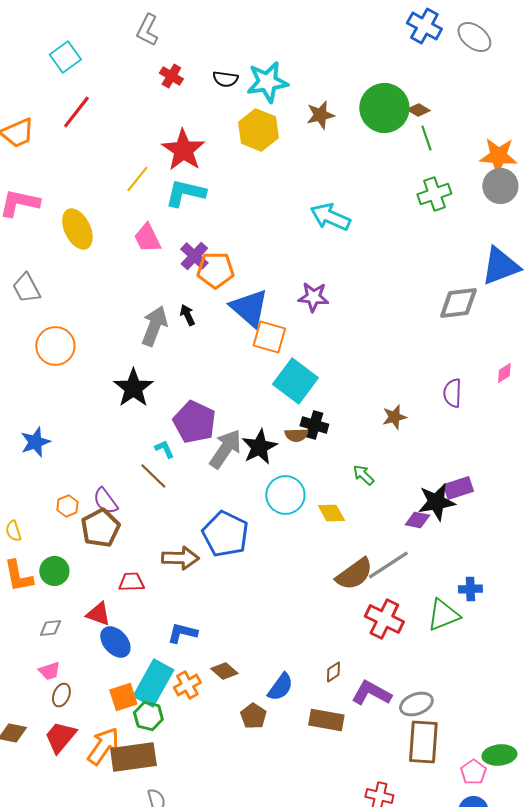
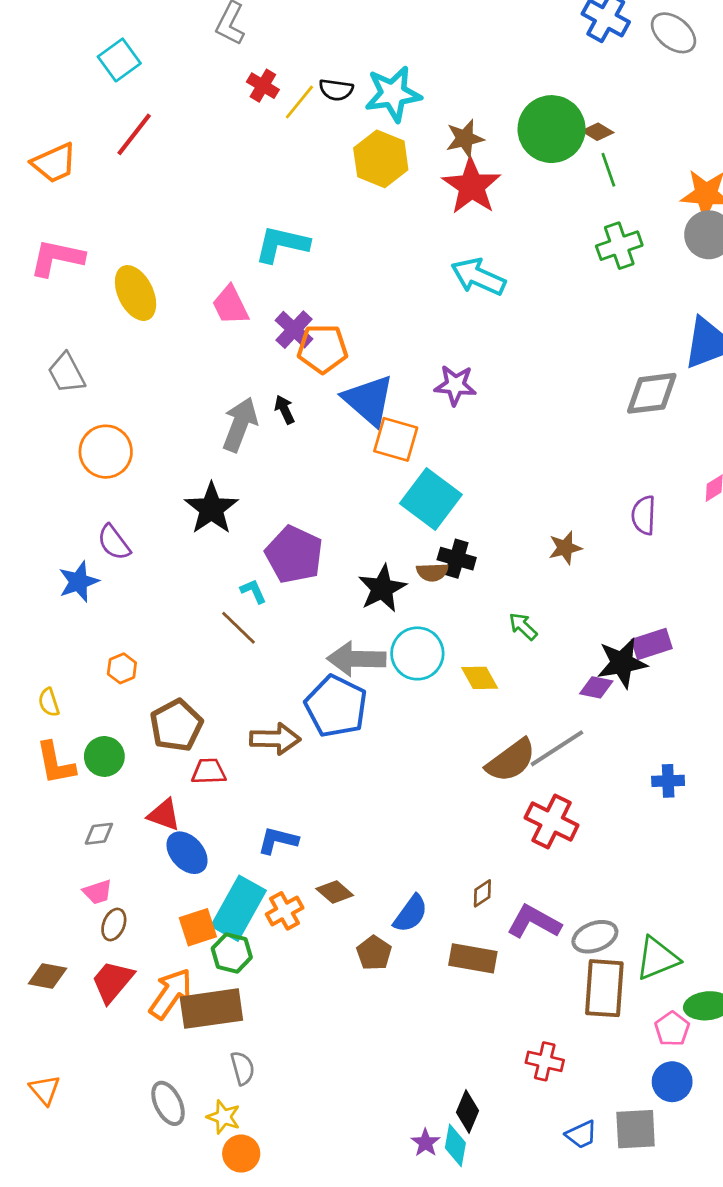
red star: (183, 150) -> (472, 186), moved
yellow line: (137, 179) -> (299, 102), moved
gray arrow: (225, 449) -> (356, 659), moved, turned -123
purple semicircle: (105, 501) -> (114, 542), moved
brown pentagon: (100, 528) -> (176, 725), moved
green triangle: (443, 615) -> (657, 958), moved

